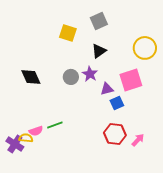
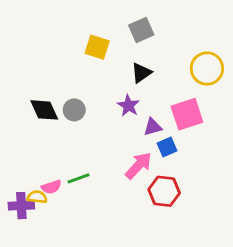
gray circle: (71, 77) -> (74, 110), moved
pink arrow: (138, 140) -> (138, 166), moved, size x1.5
purple cross: (15, 144) -> (21, 206), turned -36

